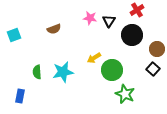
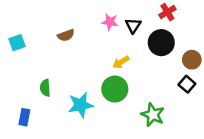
yellow arrow: (94, 58) -> (121, 62), moved
green circle: (112, 70) -> (115, 89), moved
cyan star: (63, 72) -> (81, 105), moved

